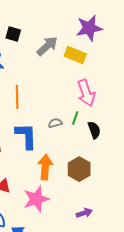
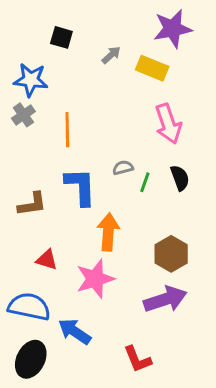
gray arrow: (47, 46) -> (111, 55), size x0.6
green line: (75, 118) -> (145, 182), moved
brown hexagon: (79, 169) -> (171, 254), moved
purple arrow: (84, 213) -> (165, 299), size x1.8

